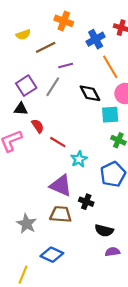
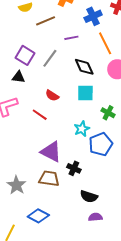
purple line: (66, 66) -> (71, 38), moved
purple square: (26, 86) -> (25, 55), turned -30
cyan square: (110, 115) -> (85, 93), moved
red semicircle: (38, 126) -> (52, 96), moved, turned 152
red line: (58, 142) -> (40, 115), moved
cyan star: (79, 159) -> (82, 129), moved

